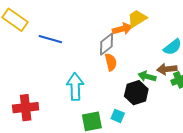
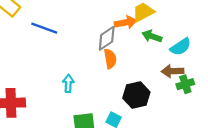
green arrow: (147, 76) -> (152, 36), moved
cyan arrow: (75, 87) -> (68, 83), size x0.6

